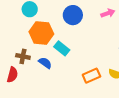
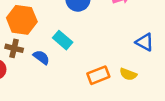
orange hexagon: (41, 33) -> (22, 20), moved

